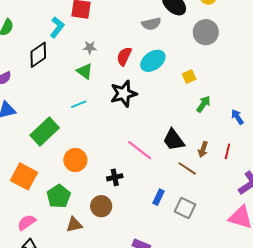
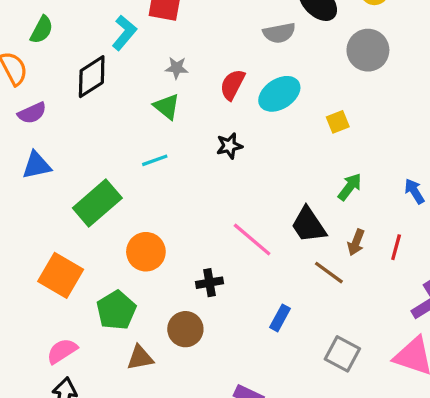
black star: (124, 94) -> (229, 146), size x0.6
green arrow: (203, 104) -> (350, 187), moved
gray square: (185, 208) -> (342, 354), moved

